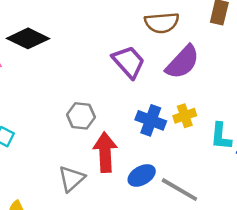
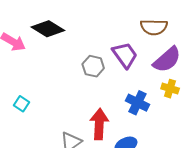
gray hexagon: (81, 116) -> (93, 66), moved
yellow cross: (185, 116) -> (170, 89), moved, turned 30

